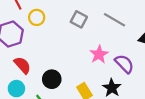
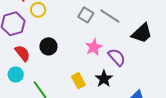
gray square: (79, 19) -> (86, 15), moved
black circle: (52, 79) -> (48, 46), moved

